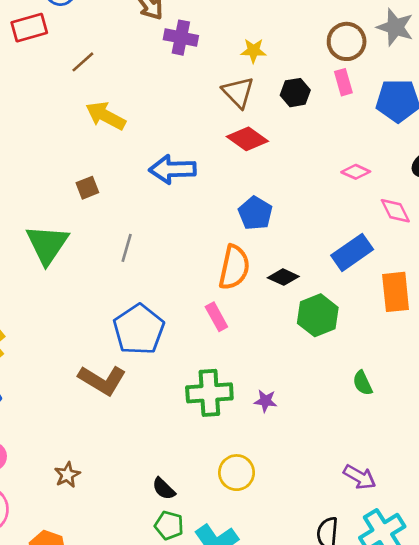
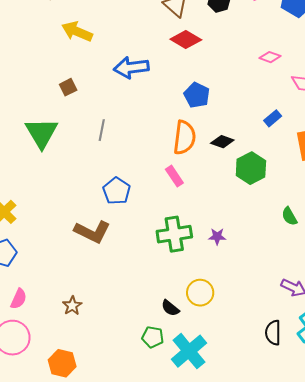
blue rectangle: (352, 252) -> (273, 118), size x0.6
blue pentagon: (139, 329) -> (117, 191), size x0.7
black semicircle: (164, 489) -> (170, 308), moved

